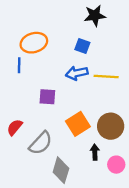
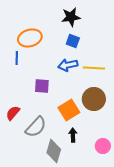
black star: (95, 16) -> (71, 17), moved
brown circle: (111, 126) -> (94, 99), moved
black arrow: (95, 152) -> (73, 135), moved

